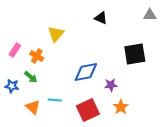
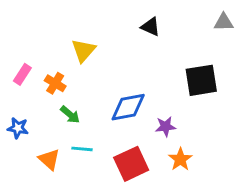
green arrow: (31, 77) -> (70, 115), moved

